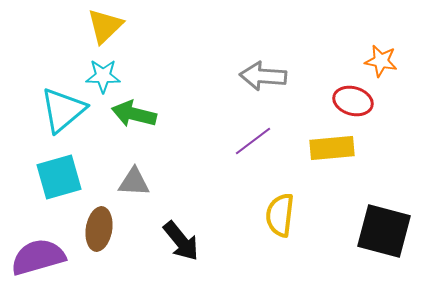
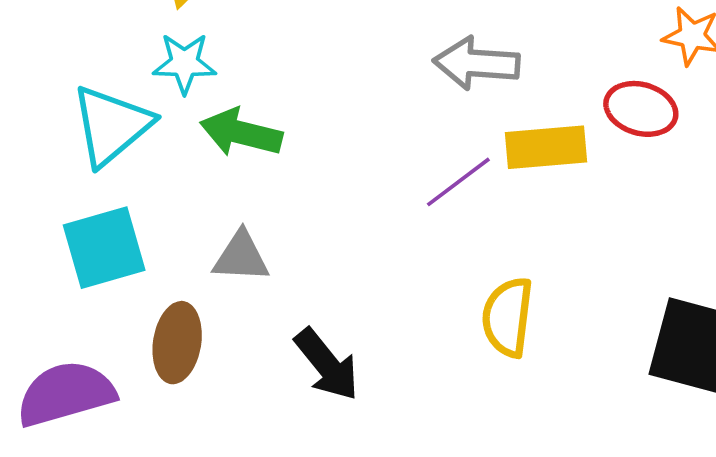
yellow rectangle: (332, 148) -> (546, 147), moved

